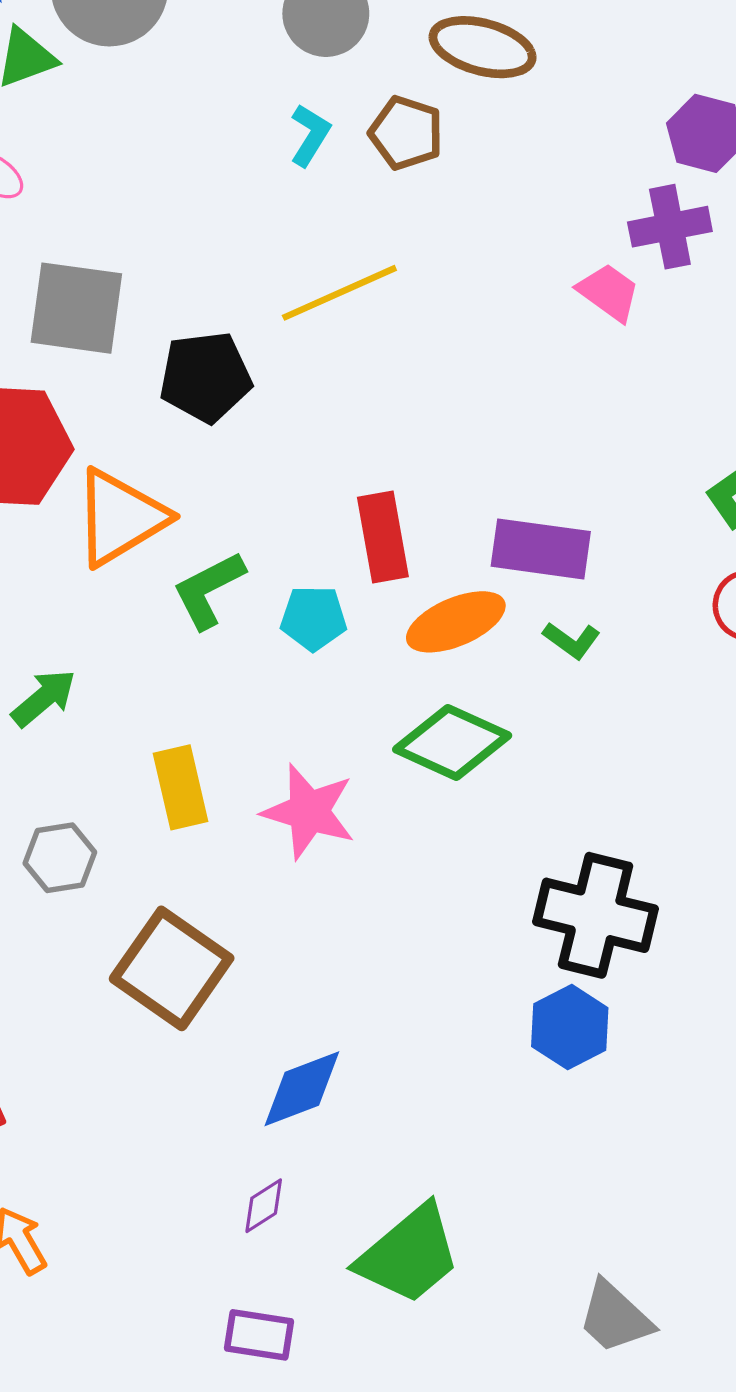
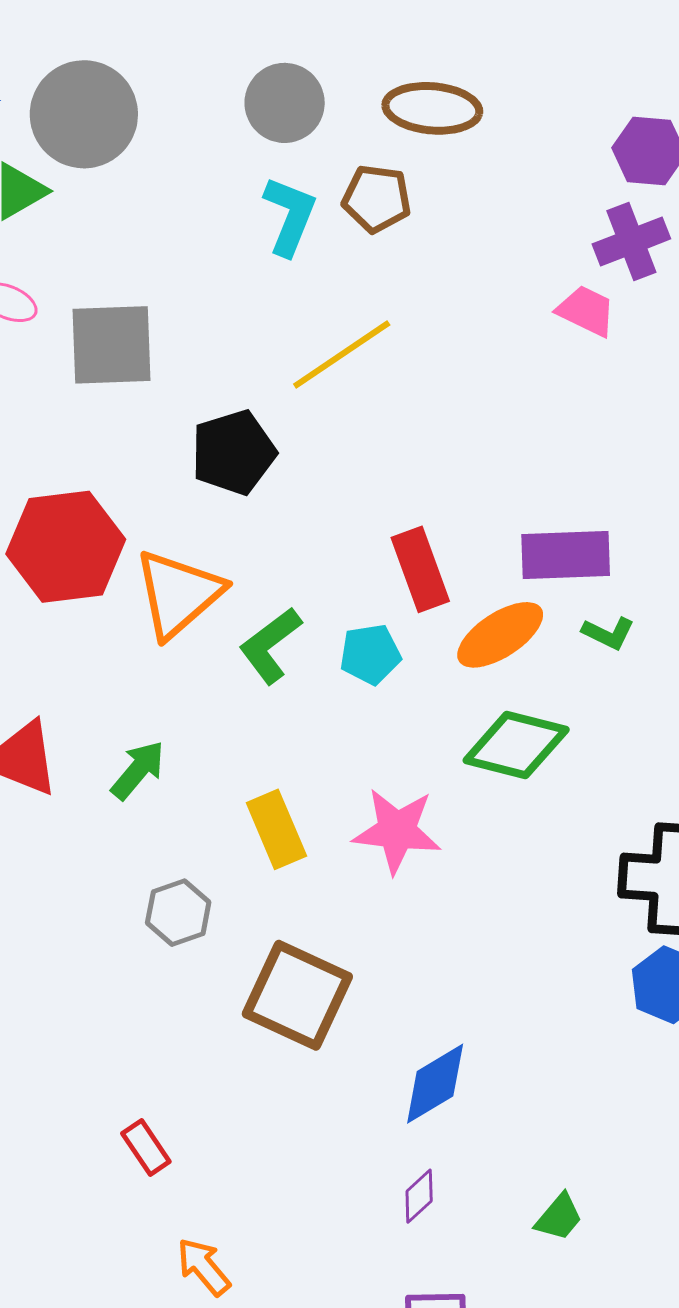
cyan L-shape: (310, 135) -> (290, 216), size x1.4
gray square: (76, 308) -> (111, 345), moved
green trapezoid: (409, 1255) -> (559, 1217), size x0.5

